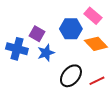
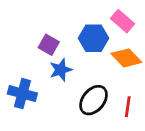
blue cross: (17, 49) -> (22, 94), moved
red line: (97, 81) -> (128, 107), turned -56

